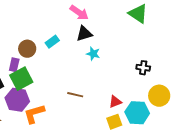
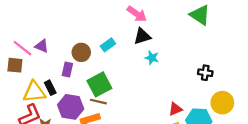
green square: (21, 79) -> (99, 84), moved
brown line: (75, 95) -> (98, 102), moved

